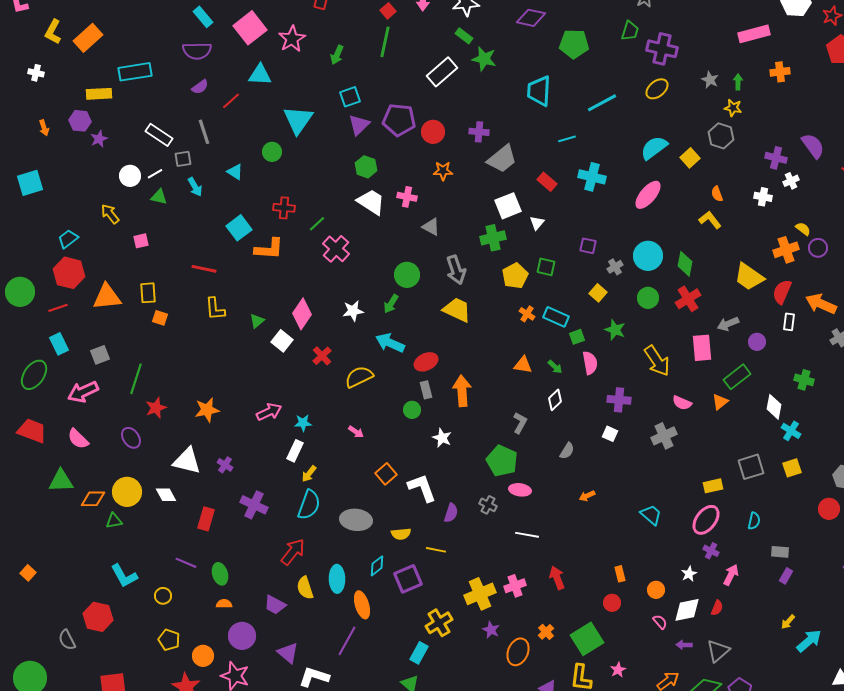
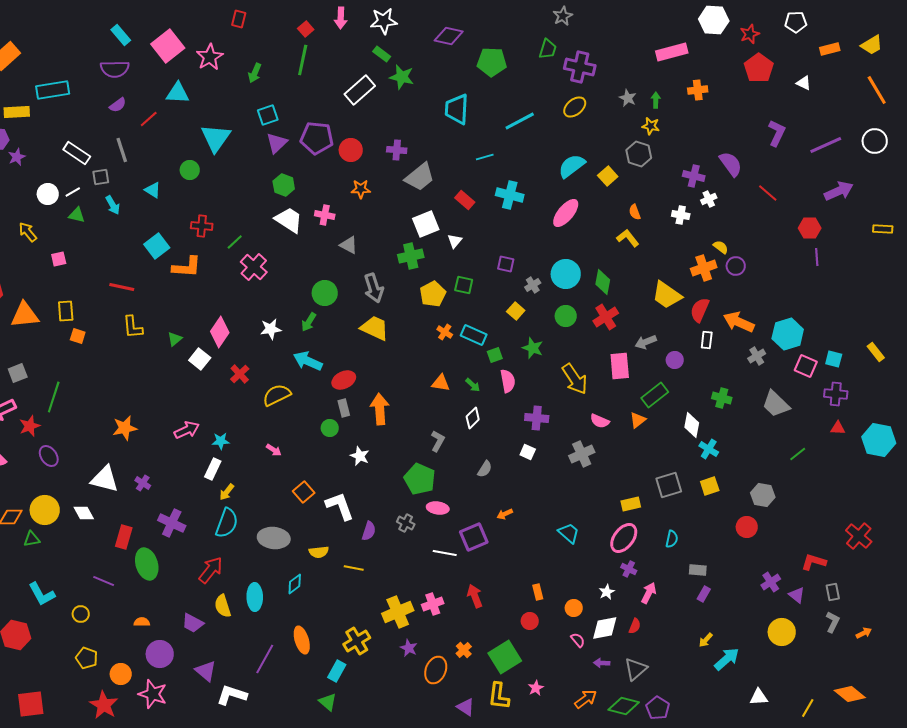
red star: (156, 408) -> (30, 426), moved
green ellipse: (220, 574) -> (147, 564), moved, size x1.4
purple square: (408, 579) -> (474, 537), moved
orange ellipse: (362, 605) -> (302, 640), moved

